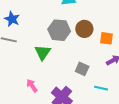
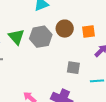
green triangle: (43, 53) -> (16, 37), moved

